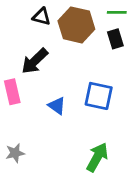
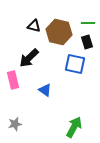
blue square: (99, 96) -> (75, 64), moved

